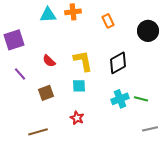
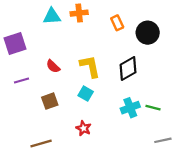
black circle: (148, 31) -> (148, 33), moved
purple line: (20, 74) -> (22, 80), turned -64
cyan square: (79, 86) -> (86, 94), turned 32

